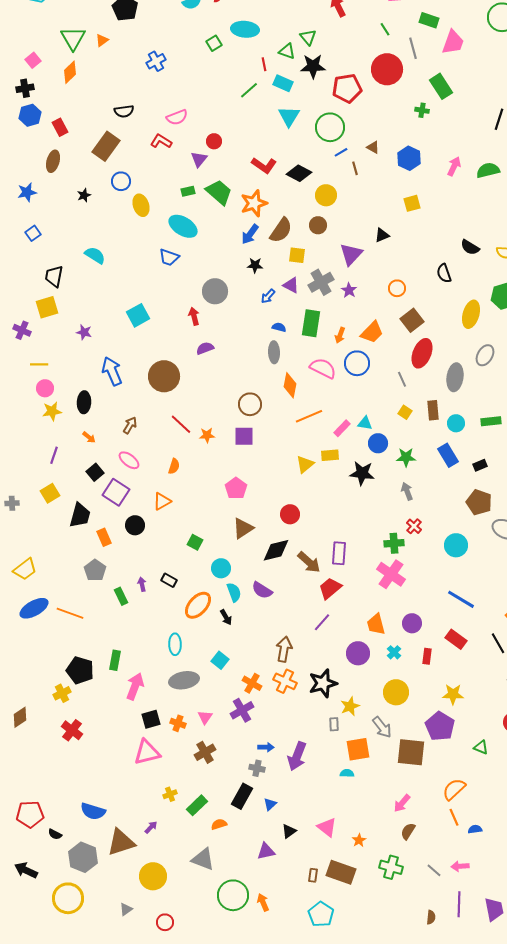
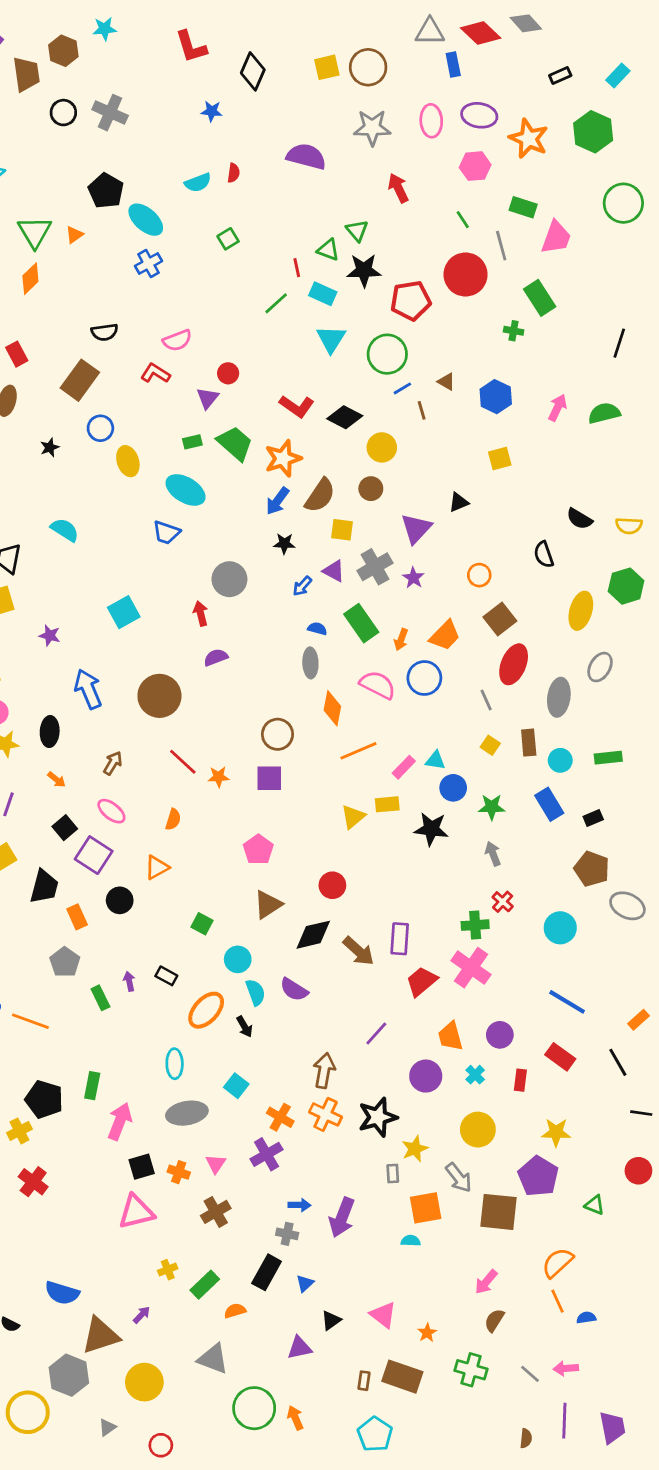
cyan ellipse: (245, 29) -> (146, 220), moved, turned 36
green rectangle: (311, 323) -> (361, 623), turned -44
red trapezoid: (330, 588) -> (422, 981), moved
gray hexagon: (83, 857) -> (69, 1375), moved

